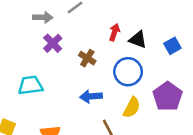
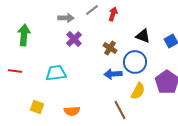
red arrow: (114, 32) -> (113, 14), moved
brown cross: (87, 58) -> (110, 48), moved
blue arrow: (91, 96) -> (113, 74), moved

